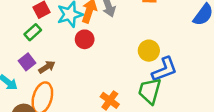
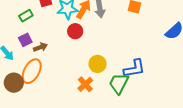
green rectangle: (33, 32) -> (26, 16), moved
yellow circle: (149, 51) -> (98, 64), moved

